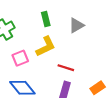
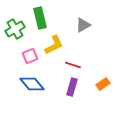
green rectangle: (46, 19) -> (40, 18), moved, size x1.5

